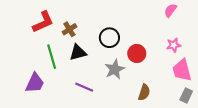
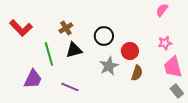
red L-shape: (43, 22) -> (21, 28), moved, turned 70
purple line: (84, 87) -> (70, 87), moved
brown semicircle: (144, 92) -> (137, 73), moved
gray rectangle: (186, 96) -> (177, 91), turned -64

